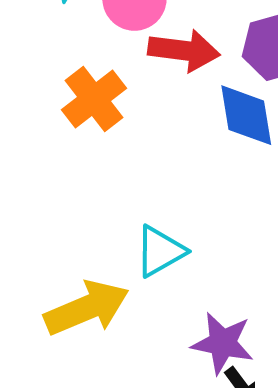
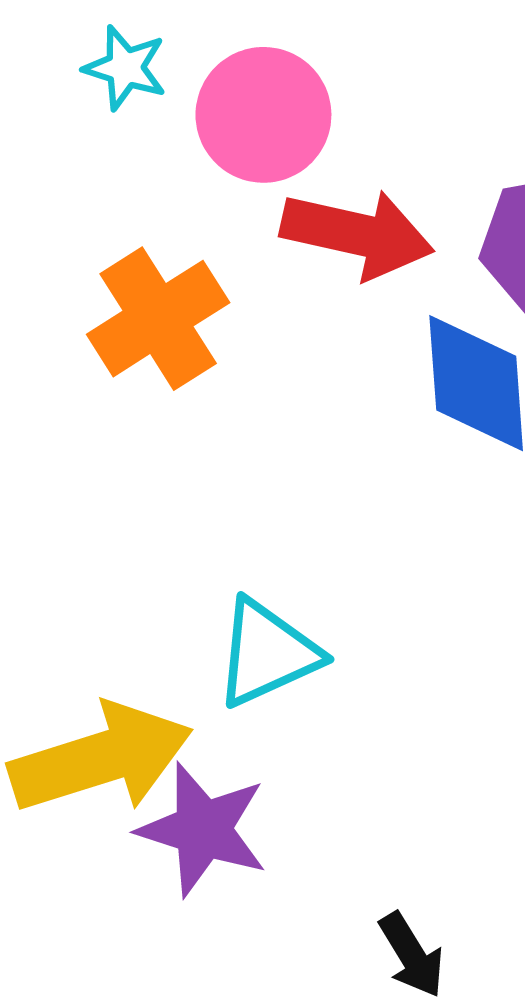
purple star: (222, 343) -> (203, 829), moved

